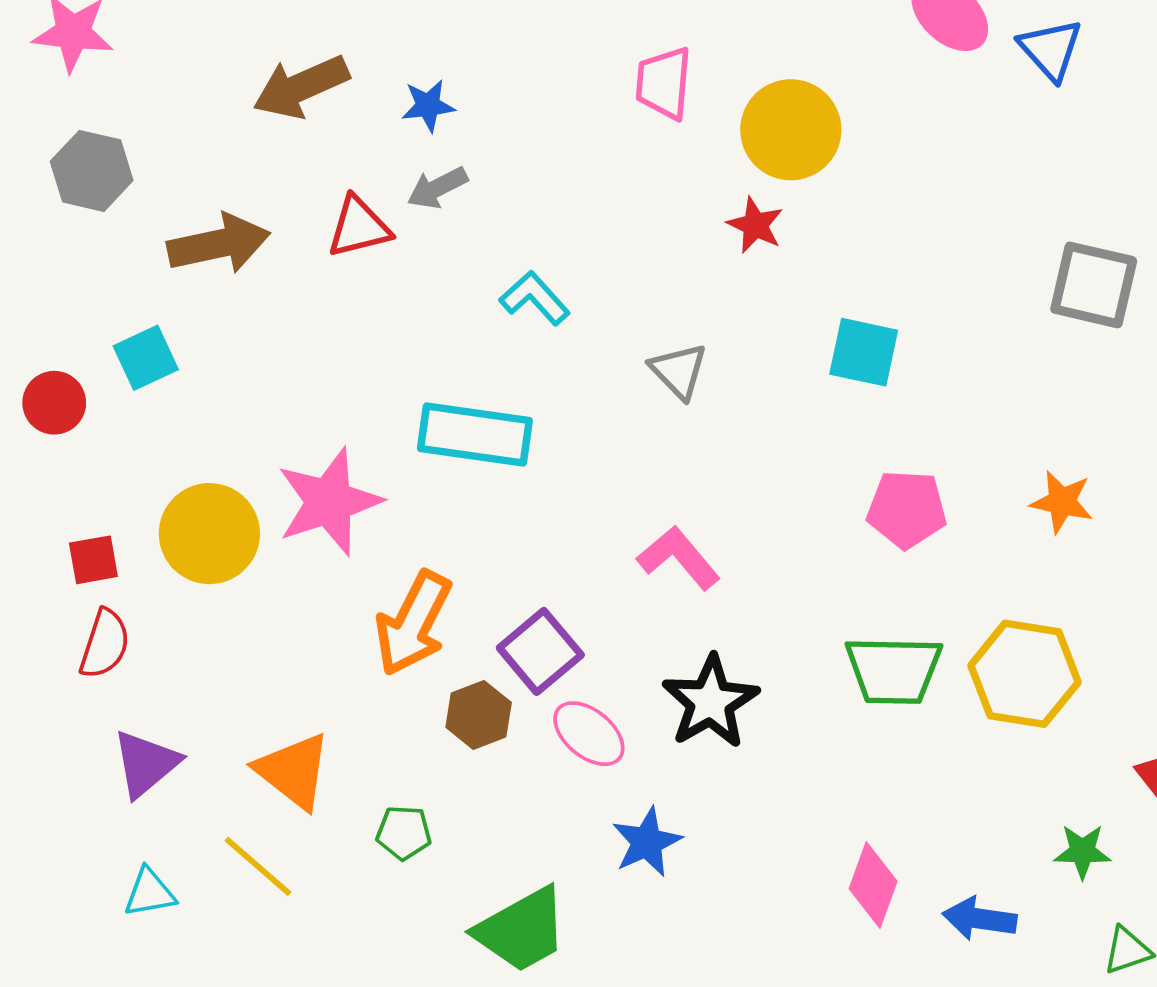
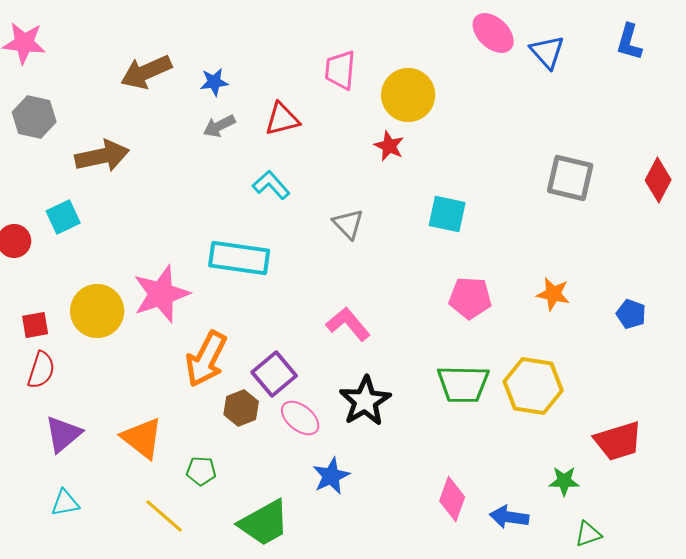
red triangle: (359, 227) -> (282, 119), moved
yellow line: (258, 866) -> (164, 516), moved

